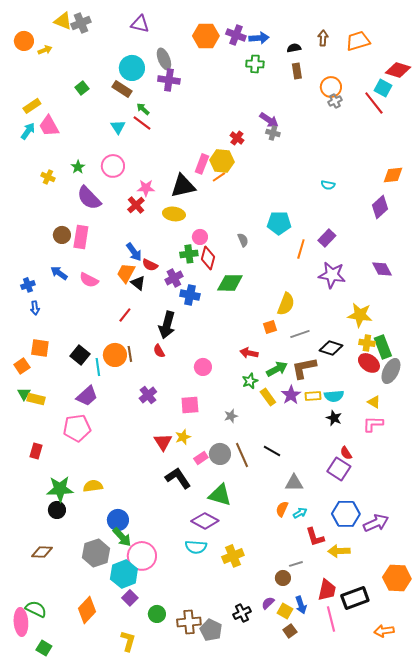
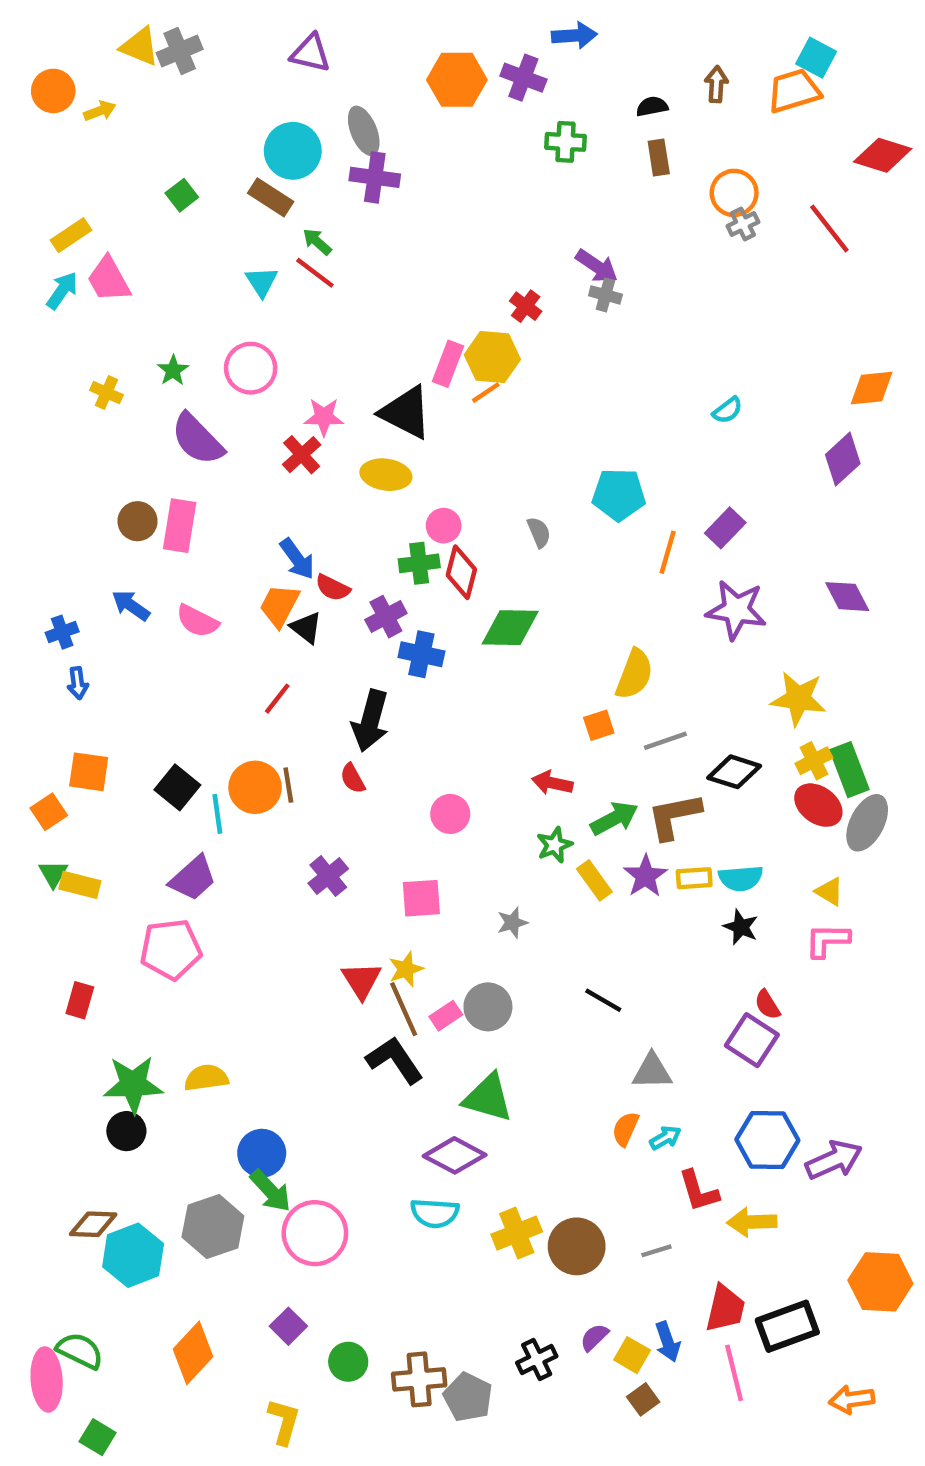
blue arrow: (259, 38) -> (574, 35), moved
cyan square: (383, 88) -> (816, 58), moved
cyan semicircle: (328, 185) -> (727, 410), turned -48
black triangle: (183, 186) -> (406, 413), turned 40
yellow cross: (367, 343) -> (814, 761), turned -35
brown line: (242, 455) -> (404, 1009), moved
cyan hexagon: (124, 574) -> (133, 1255), moved
brown circle: (283, 578) -> (577, 1246), moved, size x1.6

